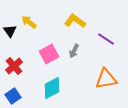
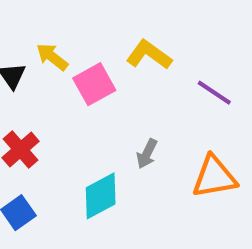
gray arrow: (74, 51) -> (147, 154), moved
pink square: (49, 54) -> (94, 84), moved

